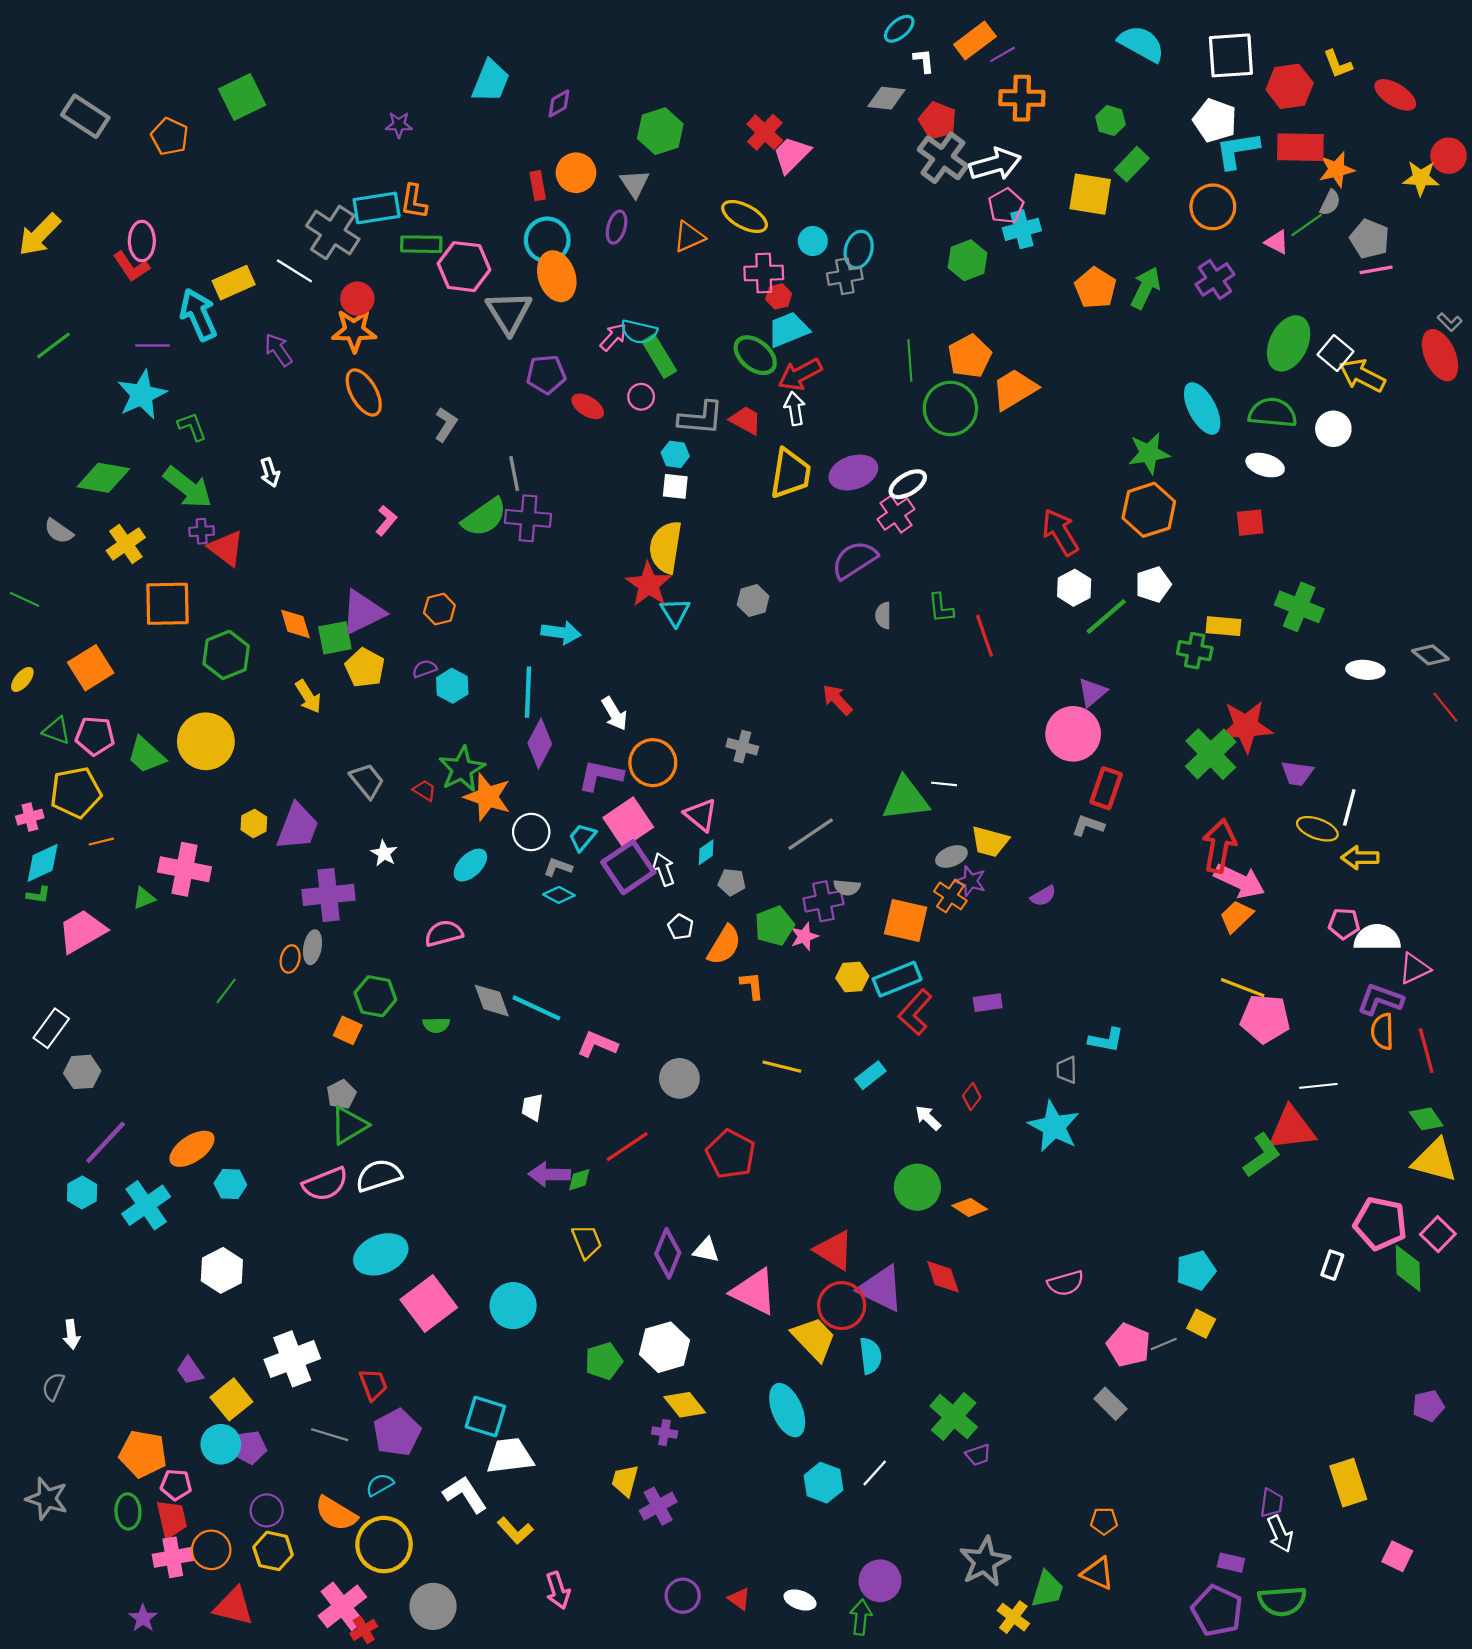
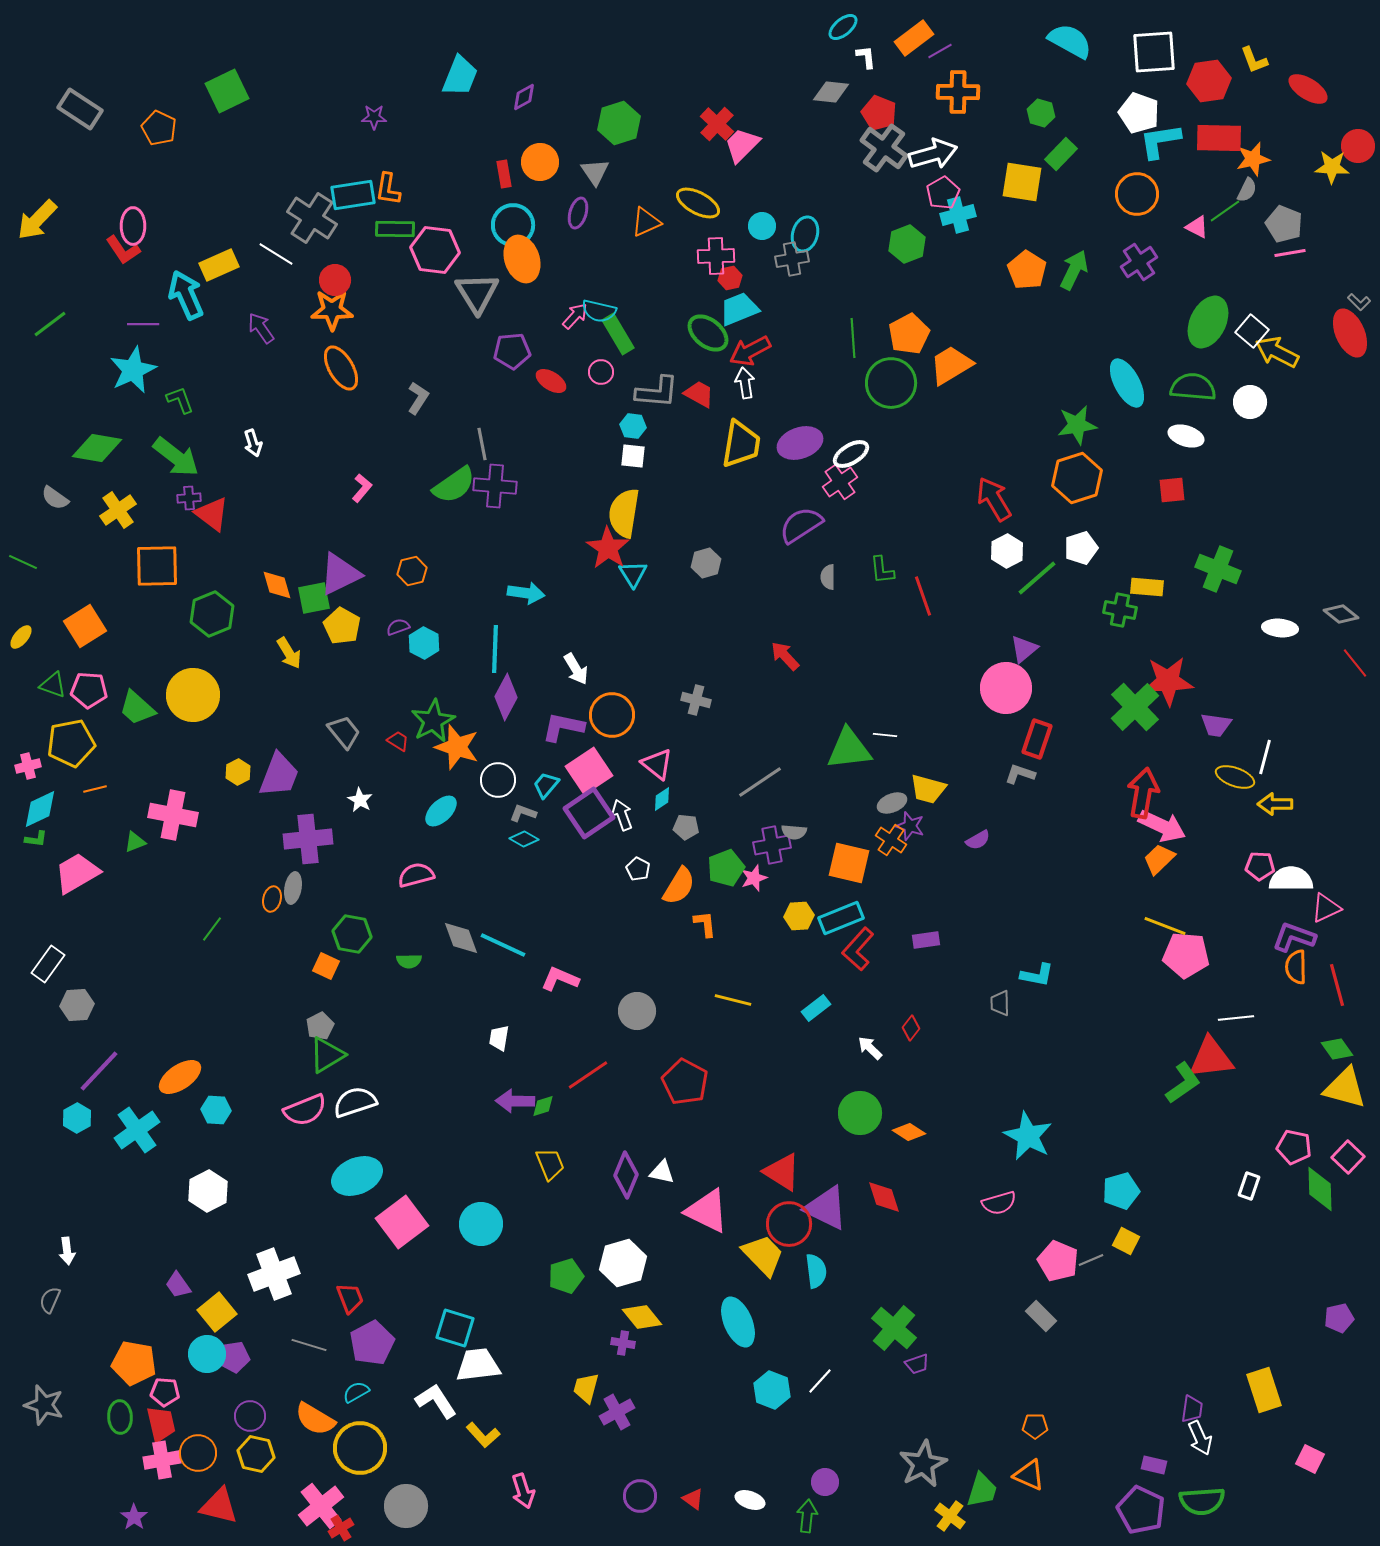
cyan star: (1054, 1126) -> (1028, 1136), moved
pink pentagon: (1380, 1223) -> (1294, 1147), size x0.7
purple circle: (880, 1581) -> (825, 1482), size x0.7

